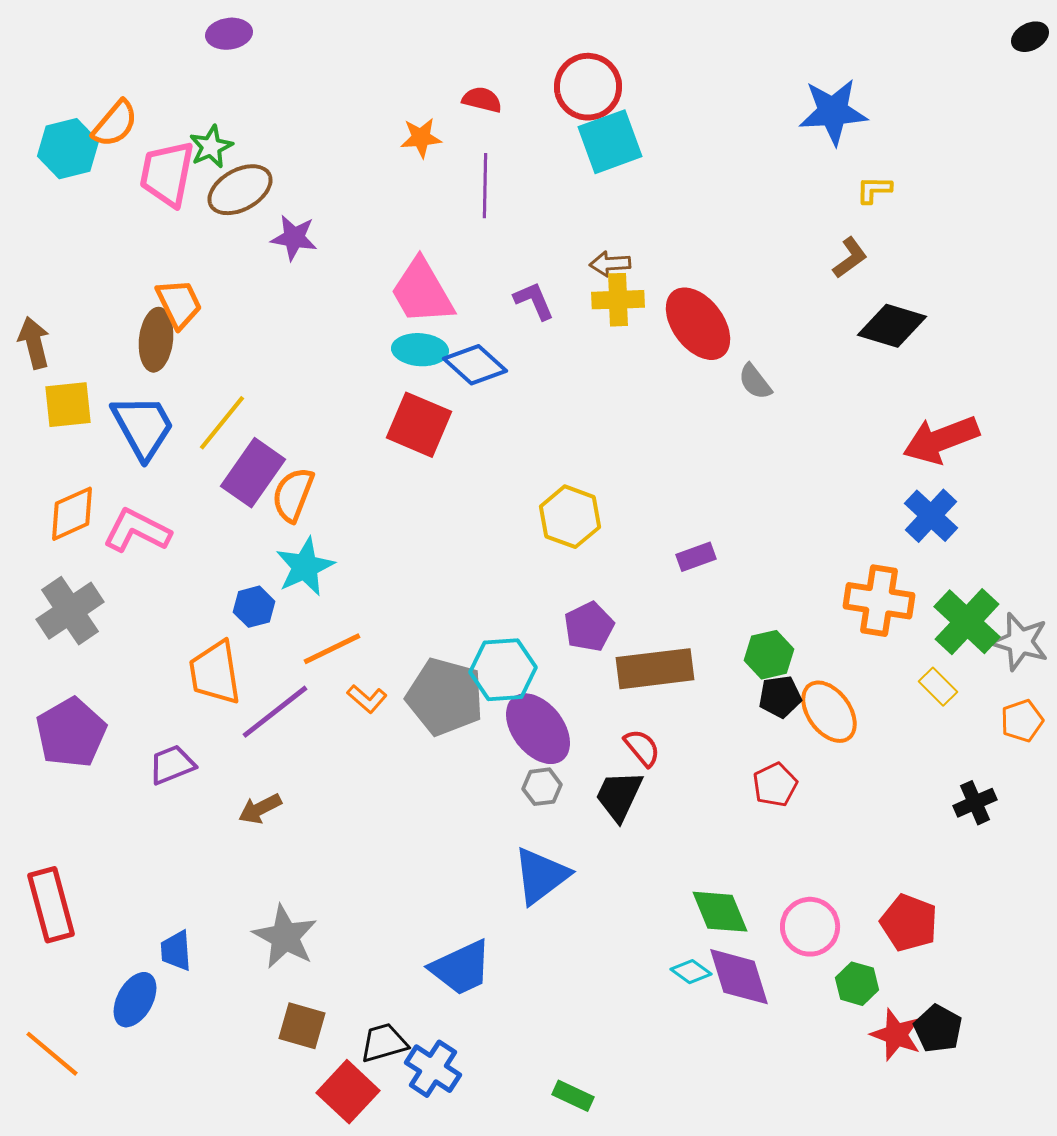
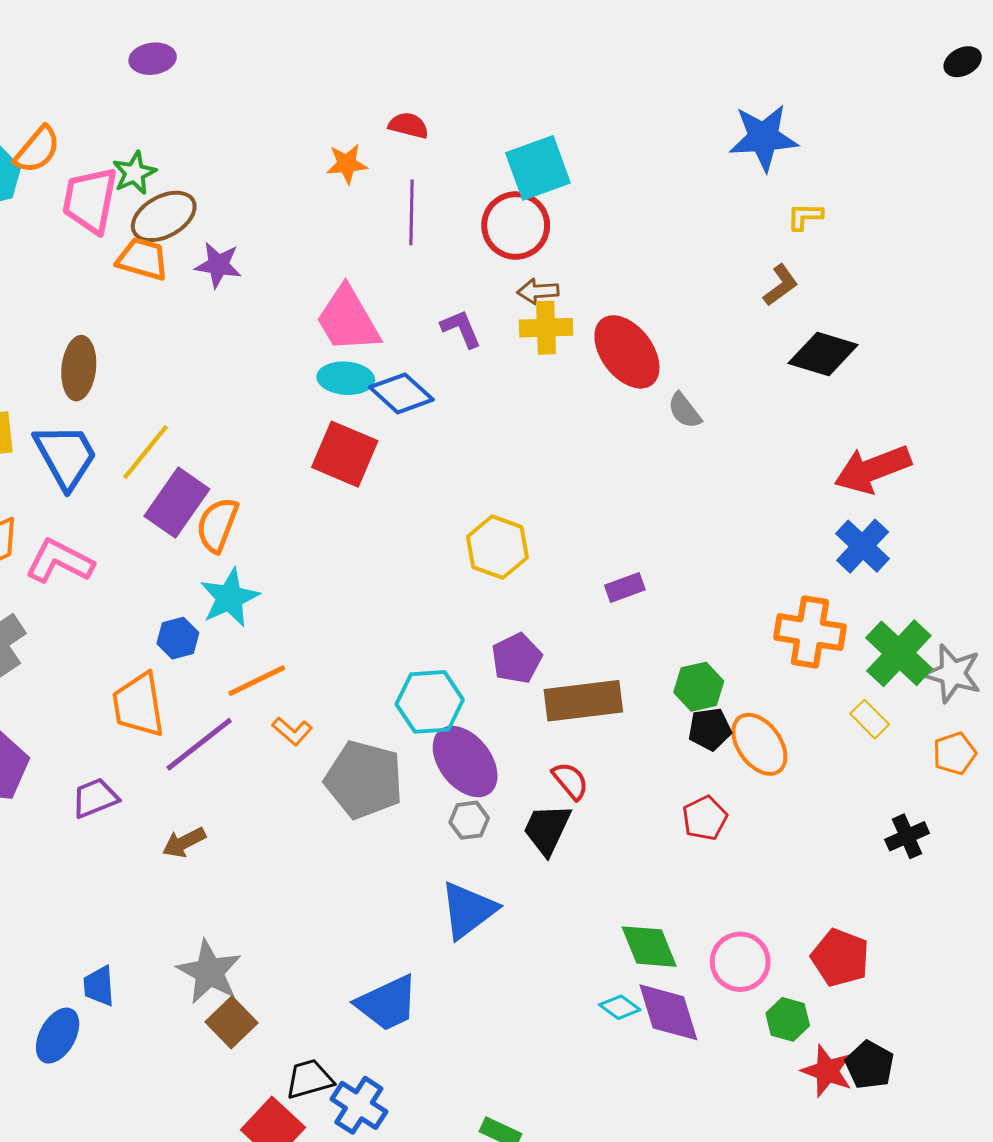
red circle: (588, 87) -> (516, 226), moved
orange trapezoid: (179, 304) -> (142, 259), moved, turned -48
gray pentagon: (445, 697) -> (364, 780), moved
brown square: (302, 1026) -> (231, 1022), moved, turned 30

